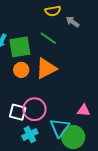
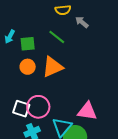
green square: (20, 47) -> (28, 44), size x0.7
pink triangle: (84, 110) -> (87, 111), size x1.5

